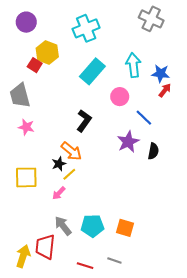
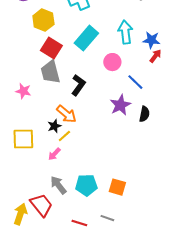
red square: (35, 65) -> (51, 48), moved, size x1.5
gray trapezoid: (20, 96) -> (50, 72), moved
red trapezoid: (45, 247) -> (41, 205), turned 135

